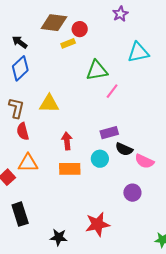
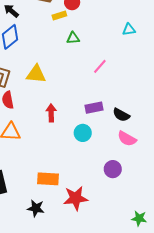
cyan triangle: (138, 52) -> (129, 30), size x0.6
green triangle: (97, 71) -> (73, 38), moved, size x0.6
black semicircle: (124, 149) -> (121, 115), moved
orange rectangle: (70, 169) -> (48, 179), moved

